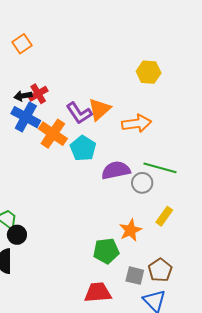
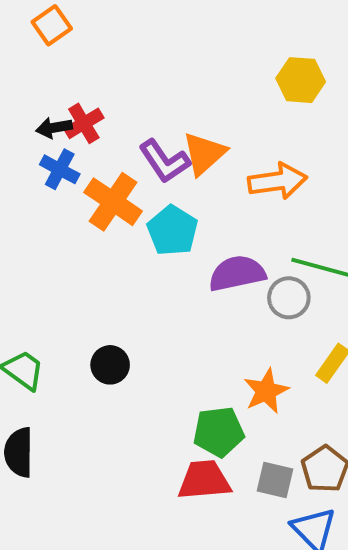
blue cross: (26, 117) -> (60, 169), size x0.7
black circle: (17, 235) -> (110, 365), moved
red trapezoid: (98, 292) -> (204, 480), moved

